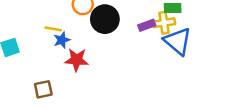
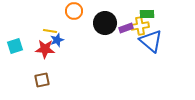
black circle: (105, 19) -> (105, 23), moved
red star: (77, 60) -> (45, 49), moved

